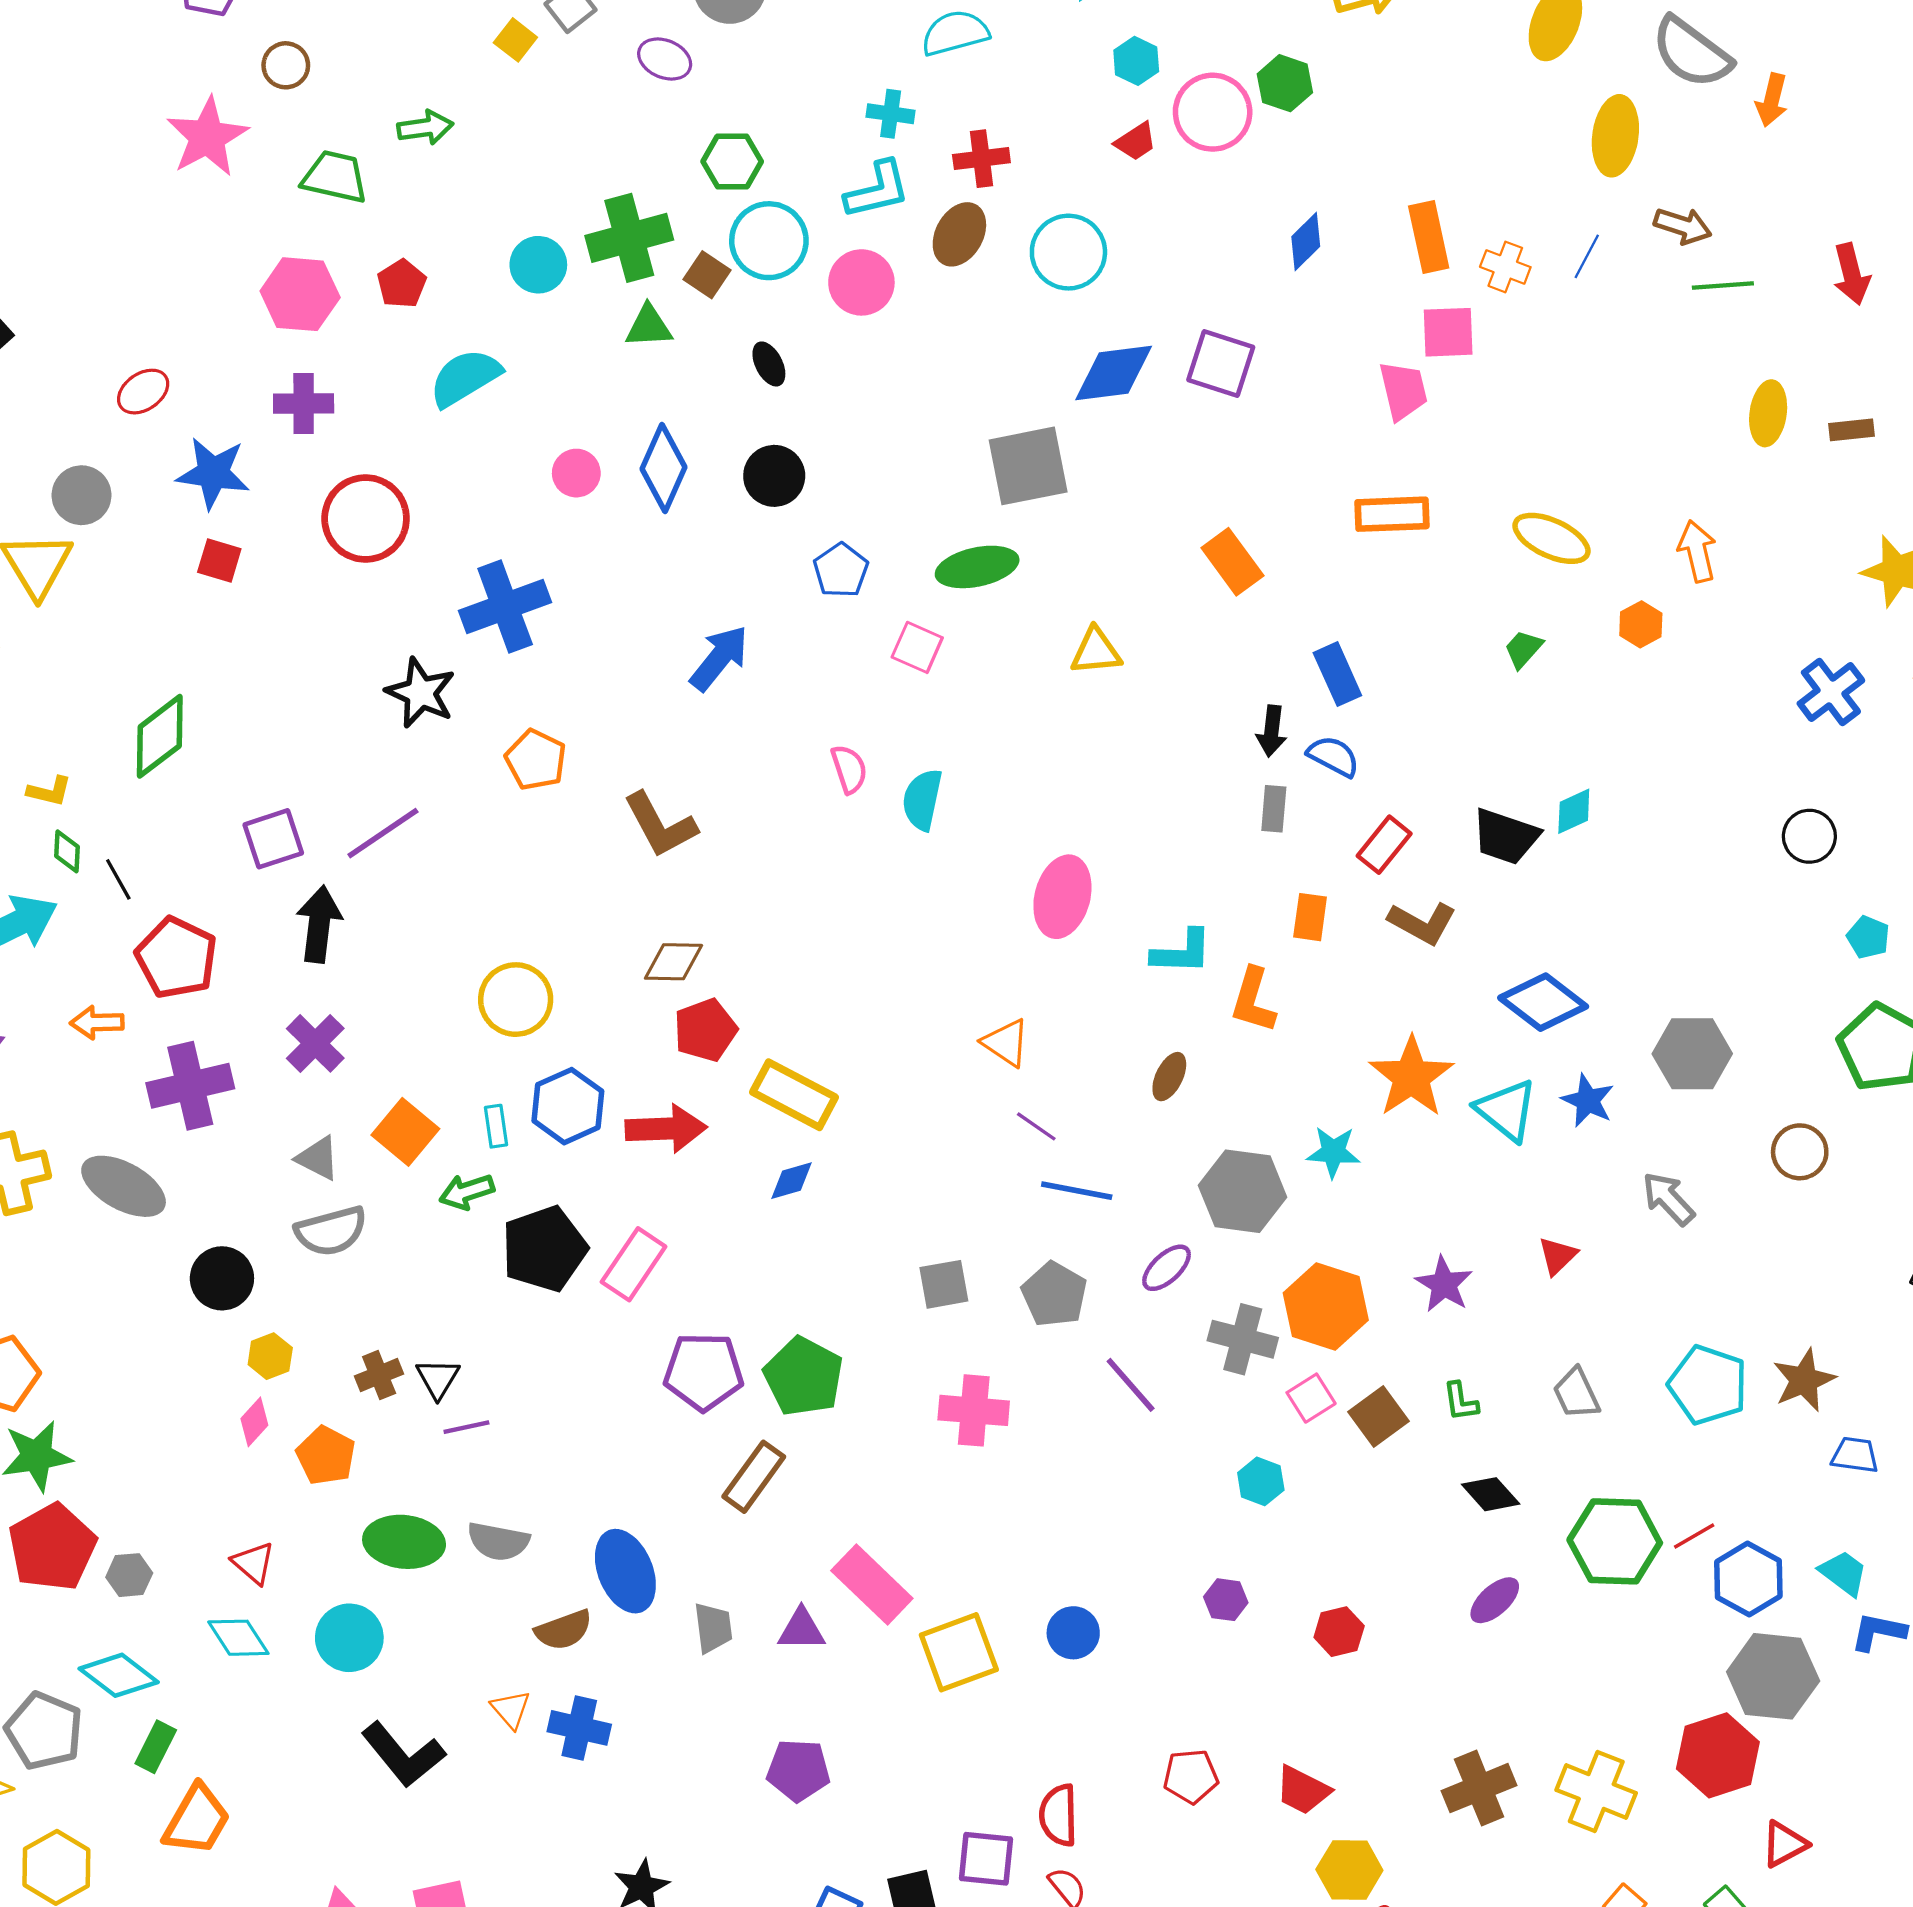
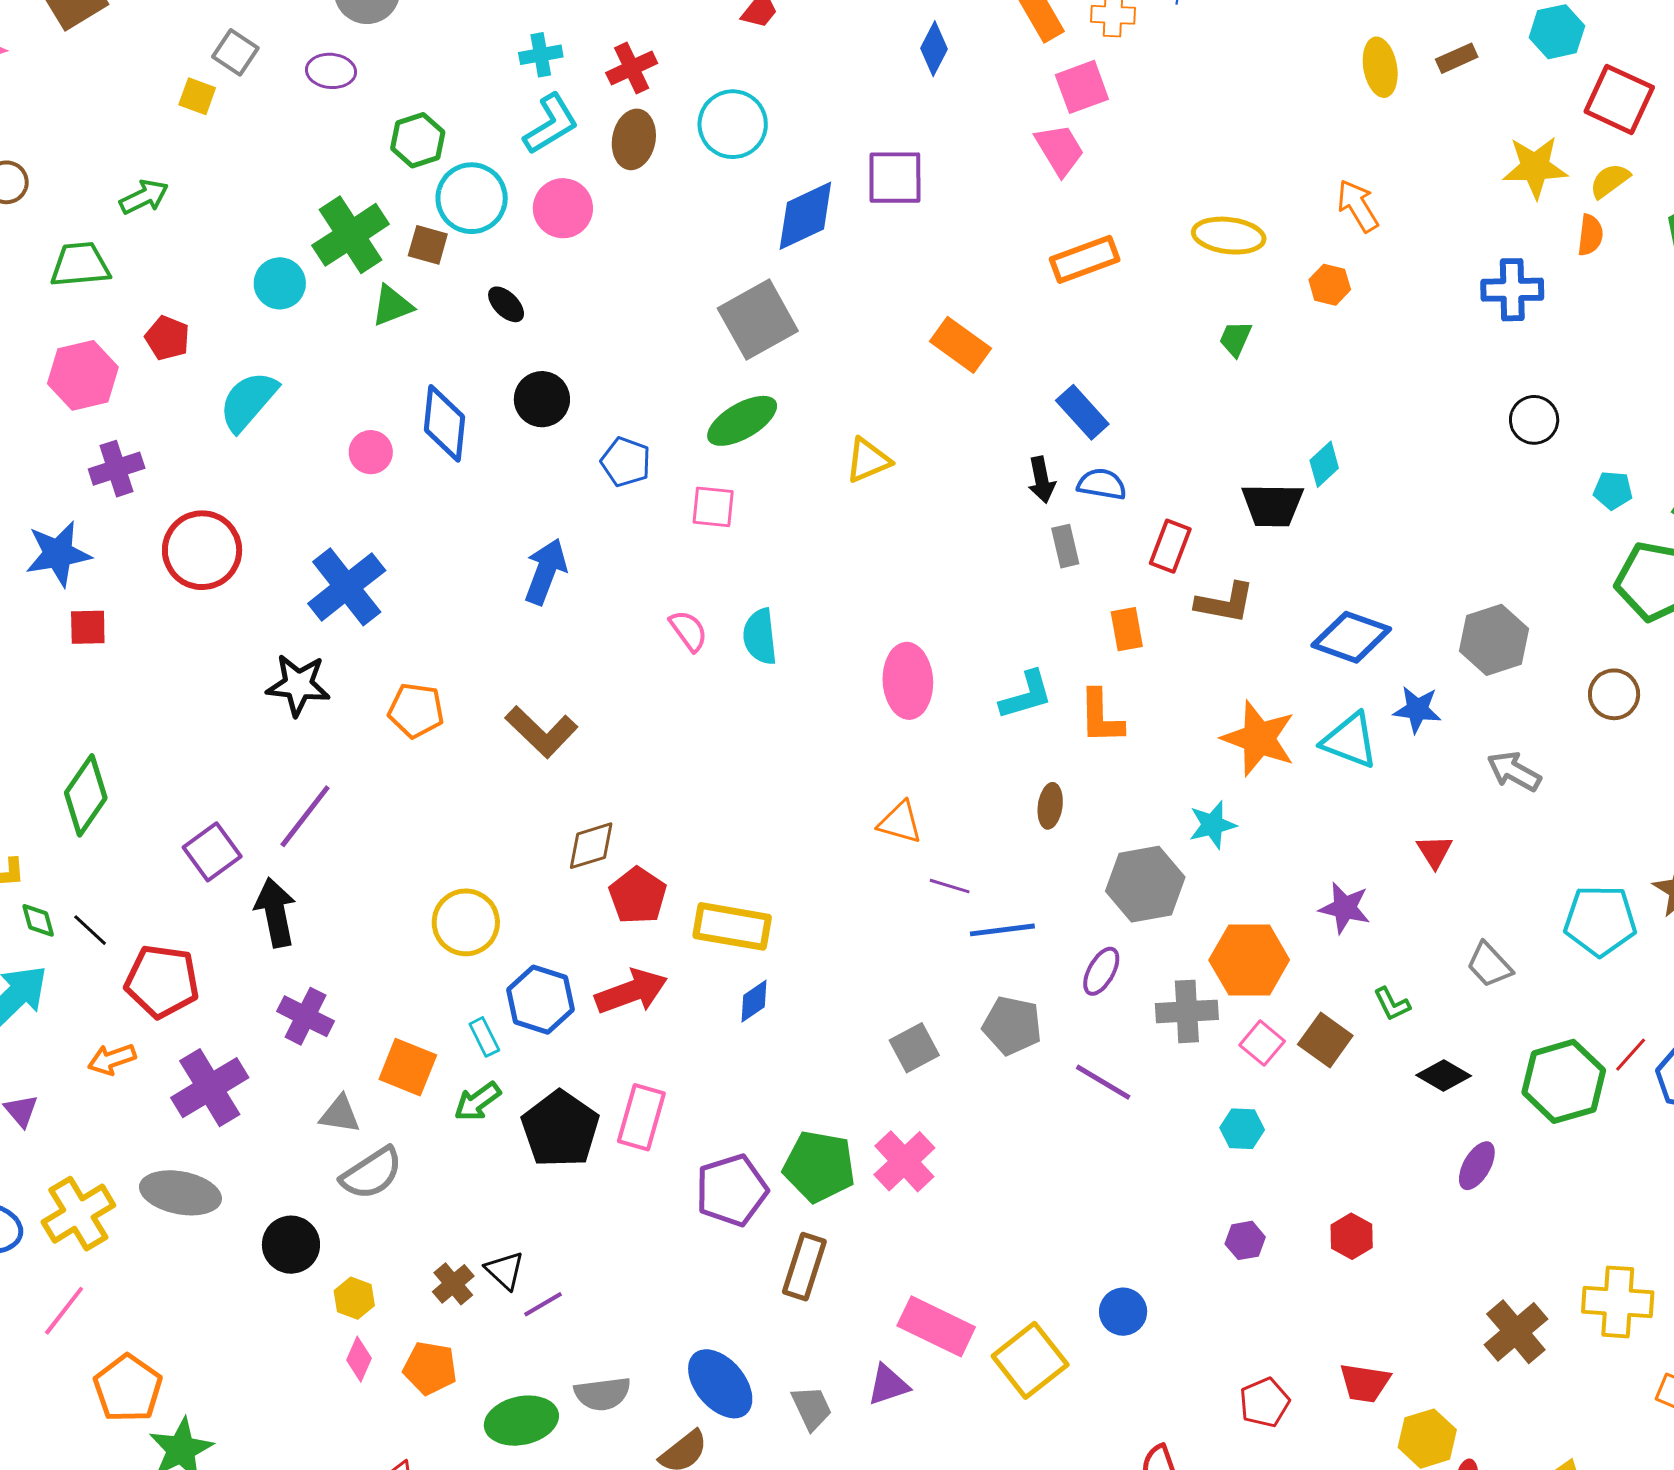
blue cross: (1831, 692) -> (1512, 290), turned -36
pink cross: (974, 1410) -> (904, 1161), moved, turned -30

